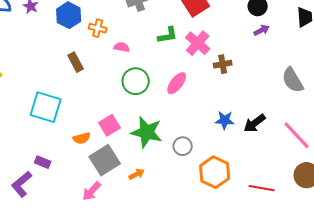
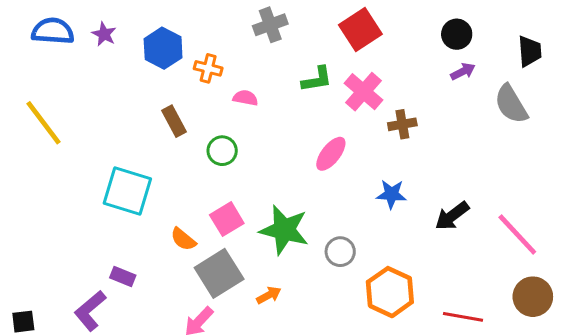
gray semicircle: (293, 80) -> (511, 104), moved
green circle: (136, 81) -> (222, 151), moved, size x0.7
blue star: (225, 120) -> (391, 194), moved
orange semicircle: (82, 138) -> (183, 239), turned 54

